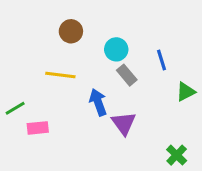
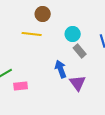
brown circle: (71, 31) -> (43, 14), moved
yellow line: (60, 75) -> (32, 34), moved

